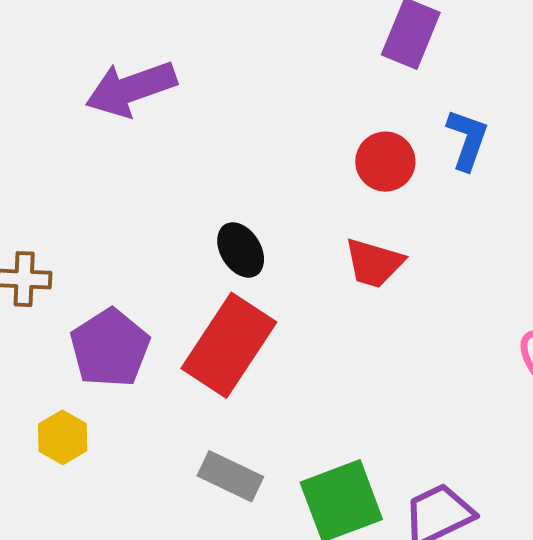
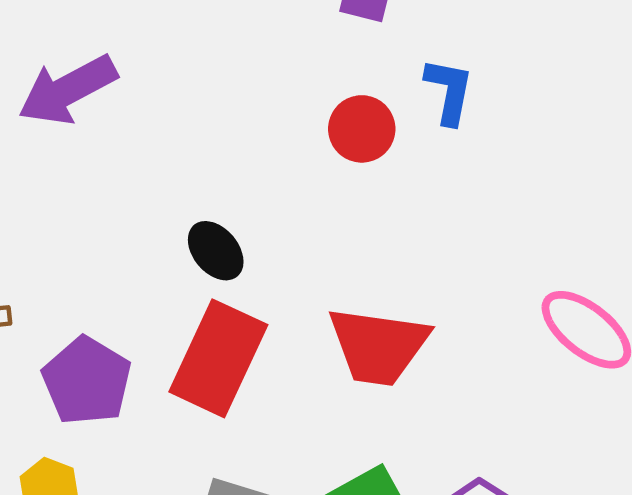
red trapezoid: (374, 263) -> (378, 346), moved, size x1.5

